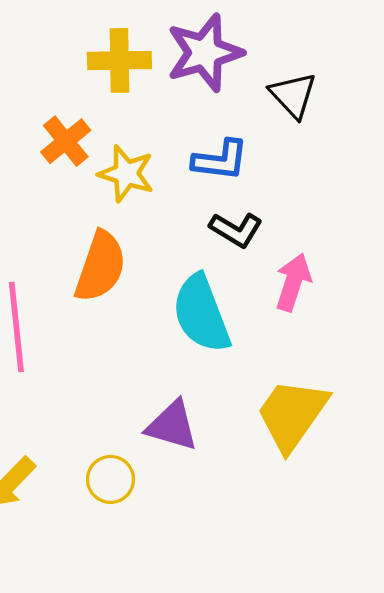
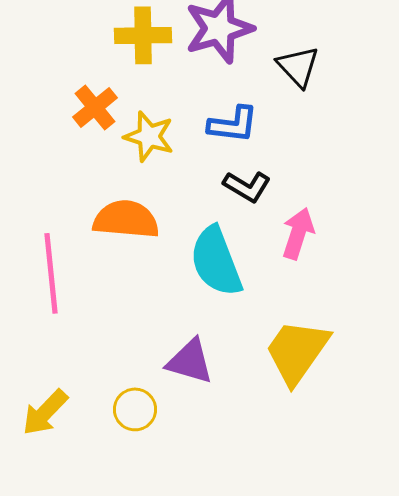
orange semicircle: (100, 267) -> (126, 219), turned -104

